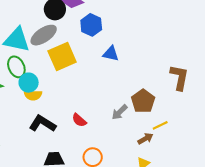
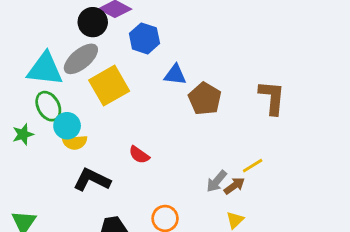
brown pentagon: (143, 101) -> (205, 99), moved
gray arrow: (120, 112) -> (217, 181), moved
red semicircle: (79, 120) -> (139, 155), moved

